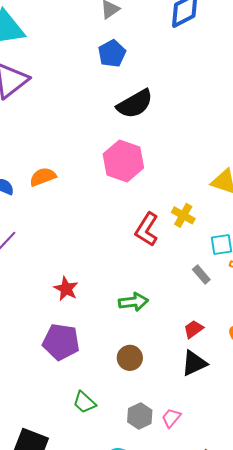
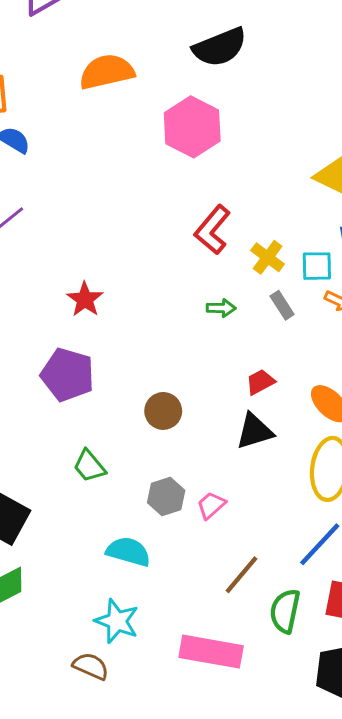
orange semicircle: (43, 177) -> (107, 72), moved, size x1.4
yellow cross: (183, 215) -> (268, 257), moved
green arrow: (133, 302) -> (221, 308), moved, size x0.7

